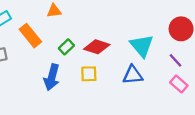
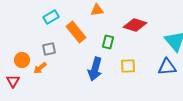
green rectangle: (66, 47) -> (108, 42), turned -32
red diamond: (97, 47) -> (135, 25), moved

